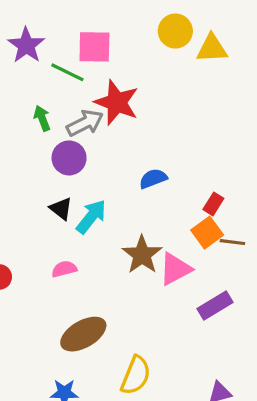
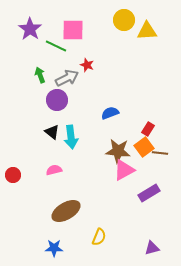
red star: (117, 102) -> (87, 65), size x0.5
cyan arrow: (91, 217) -> (71, 137), turned 135
brown star: (142, 255) -> (118, 151), moved, turned -30
yellow semicircle: (136, 375) -> (99, 237), size x0.7

